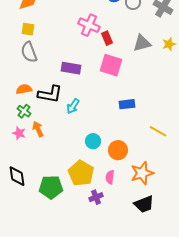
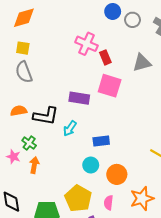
purple rectangle: (71, 68) -> (79, 98), moved
blue rectangle: (127, 104) -> (101, 141), moved
green cross: (24, 111) -> (29, 143), moved
orange arrow: (38, 129) -> (34, 165), moved, turned 35

